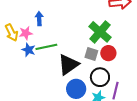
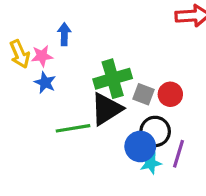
green cross: (100, 32) -> (113, 79), moved, turned 30
green line: (46, 47) -> (73, 128), moved
blue circle: (76, 89) -> (140, 146), moved

